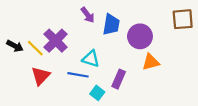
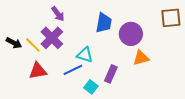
purple arrow: (88, 15) -> (58, 14), moved
blue line: (78, 75) -> (73, 70), turned -36
red triangle: (41, 76) -> (38, 71), turned 36

